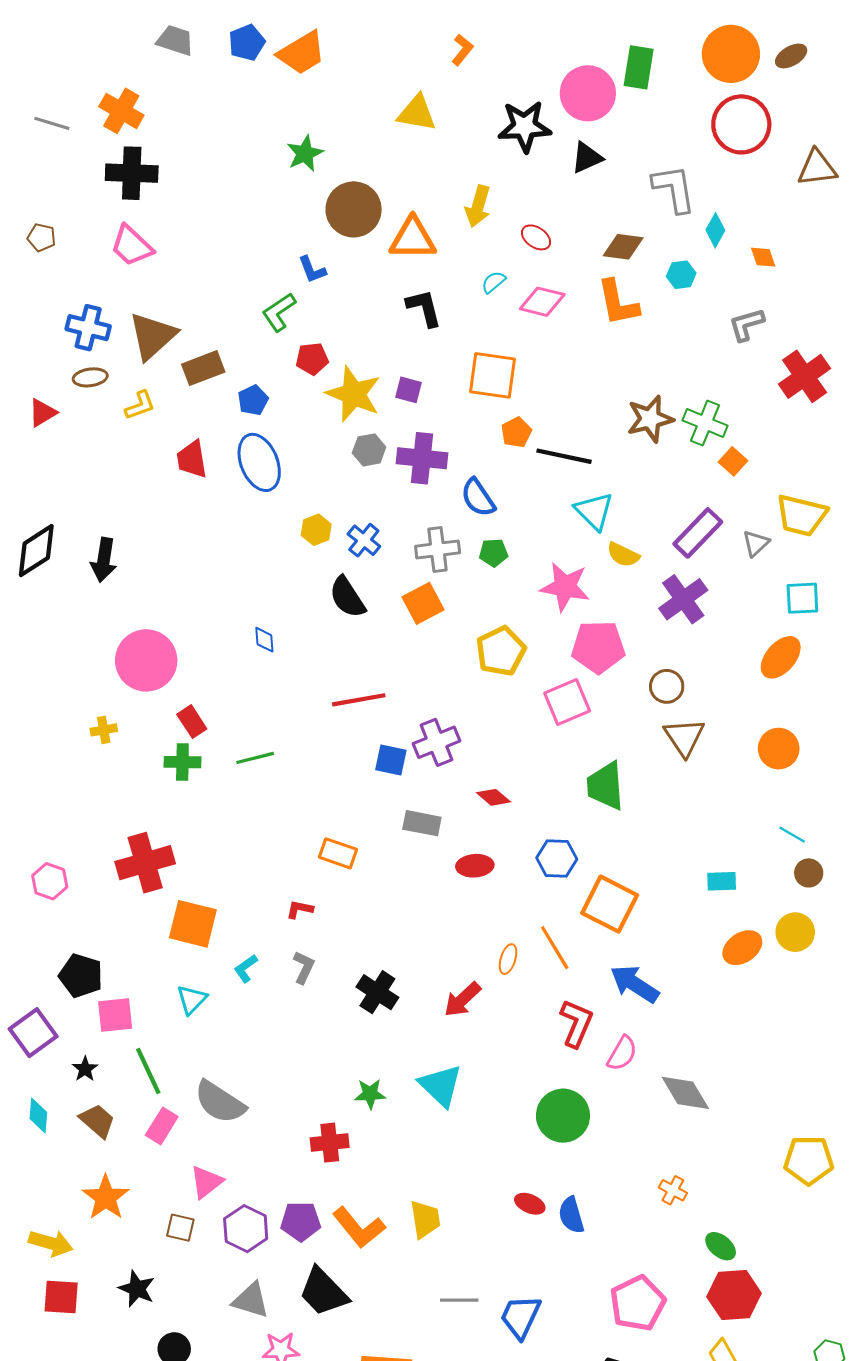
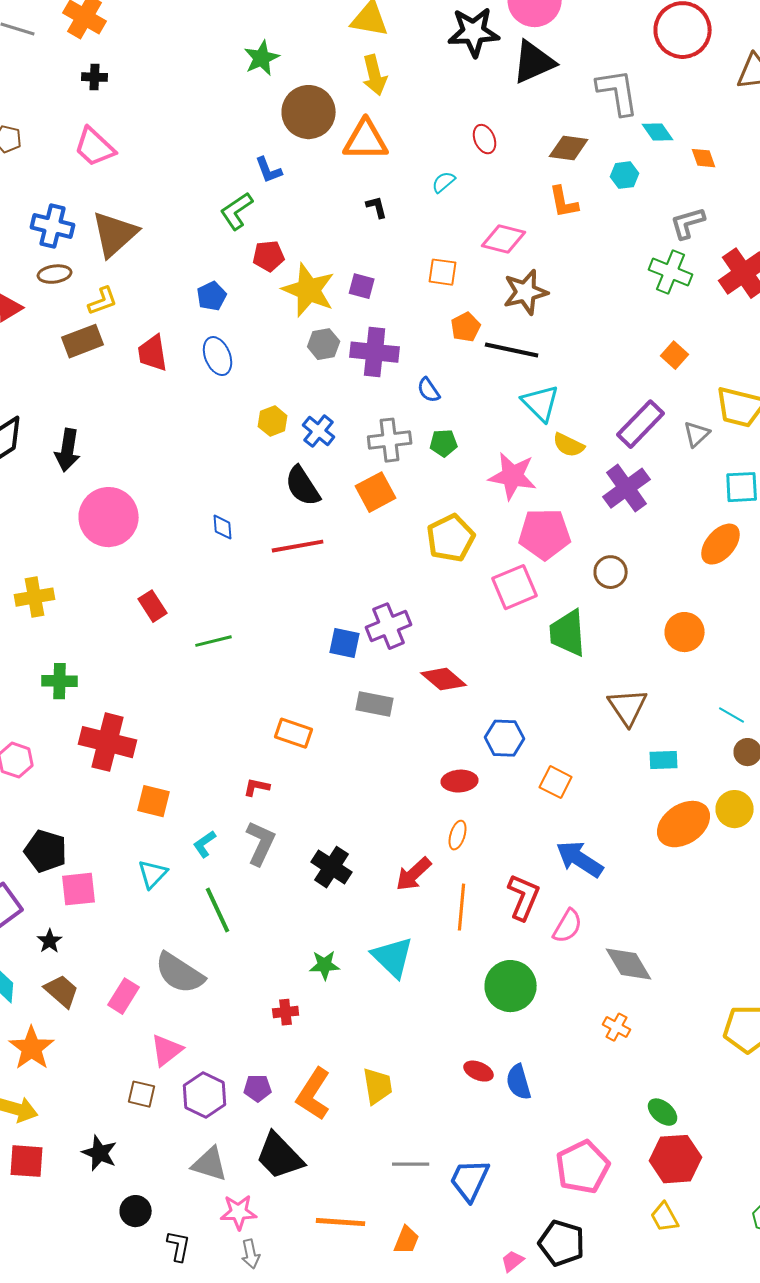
black triangle: (587, 158) -> (534, 62), size x1.4
black cross: (132, 173) -> (95, 77), size x0.5
yellow arrow: (478, 206) -> (375, 75), moved, turned -30
cyan diamond: (715, 230) -> (658, 132), turned -64
red ellipse: (536, 237) -> (485, 139), turned 32
pink diamond: (542, 302) -> (504, 239), moved
orange L-shape: (618, 303) -> (564, 202), size x0.7
black L-shape: (424, 308) -> (377, 207), size x0.6
brown rectangle: (203, 368) -> (83, 341), moved
orange square: (492, 375) -> (443, 272), size x0.6
brown star: (650, 419) -> (526, 292), moved
green cross: (705, 423) -> (671, 272), moved
blue ellipse: (259, 462) -> (218, 356), size x0.7
blue semicircle: (478, 498) -> (429, 390), size x0.7
pink circle: (146, 660) -> (109, 517), moved
red line: (359, 700) -> (298, 546), moved
yellow cross: (104, 730) -> (35, 597), moved, size x1.5
brown triangle: (684, 737) -> (628, 707), moved
orange circle: (779, 749) -> (685, 632), moved
green cross: (182, 762) -> (60, 681), moved
green trapezoid: (605, 786) -> (568, 633), moved
red diamond: (494, 797) -> (444, 679), size x1.4
red cross: (145, 863) -> (108, 742), turned 30
red ellipse: (475, 866) -> (460, 781), moved
orange square: (610, 904) -> (556, 782), size x0.6
orange square: (193, 924) -> (154, 801), size x0.7
orange line: (555, 948) -> (462, 907), moved, turned 36
orange ellipse: (742, 948) -> (684, 824), size x1.4
gray L-shape: (304, 967) -> (261, 843), size x1.4
green line: (148, 1071) -> (218, 910), moved
red cross: (330, 1143) -> (286, 1012), size x0.7
orange cross: (673, 1190) -> (617, 1027), moved
orange star: (106, 1198) -> (32, 1048), moved
purple pentagon: (301, 1221) -> (258, 1088), size x0.7
orange L-shape: (359, 1228) -> (314, 1094), turned 72

